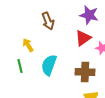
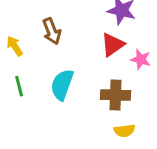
brown arrow: (48, 21) -> (52, 31), moved
yellow arrow: (28, 45) -> (15, 46), moved

